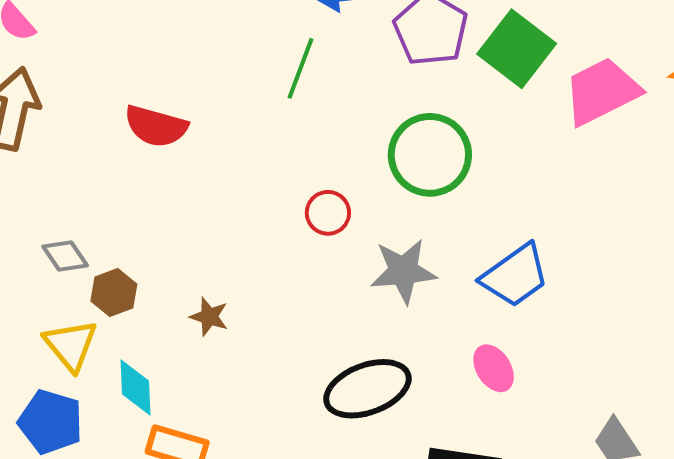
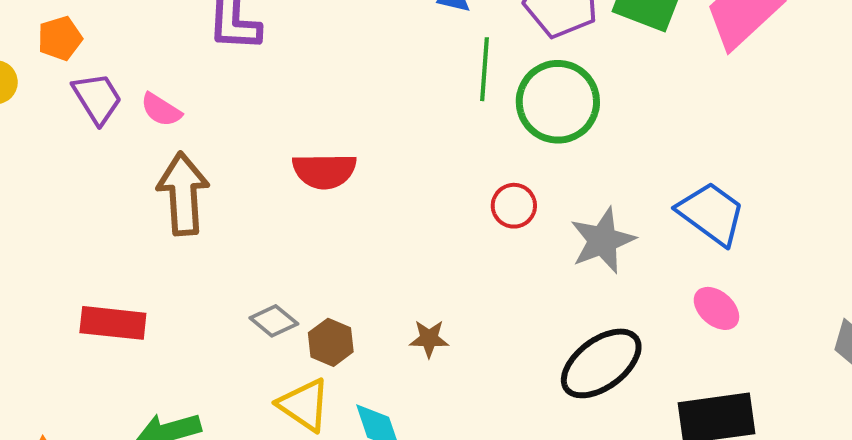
green line: (300, 68) -> (485, 69), moved
green circle: (430, 155) -> (558, 102), moved
blue trapezoid: (515, 276) -> (711, 213), turned -92

